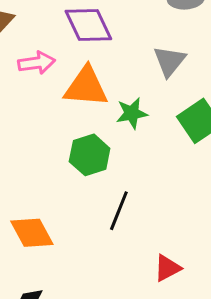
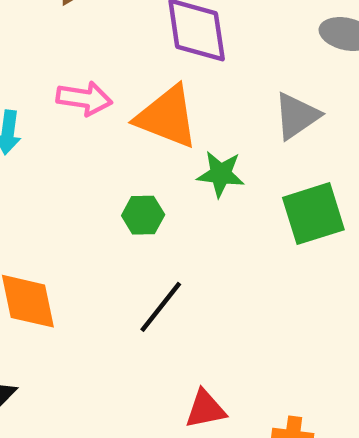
pink arrow: (37, 63) -> (84, 98), moved
green hexagon: (90, 155) -> (143, 215), size x0.7

